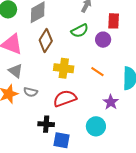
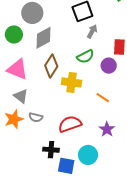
yellow cross: (64, 68) -> (72, 82), moved
purple star: (111, 102) -> (107, 129), moved
cyan circle: (96, 126) -> (88, 155), moved

